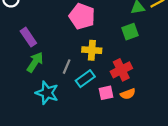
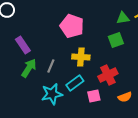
gray line: (67, 67) -> (51, 66), moved
cyan star: (47, 93) -> (52, 94), moved, turned -30
orange semicircle: (128, 94) -> (125, 97), moved

